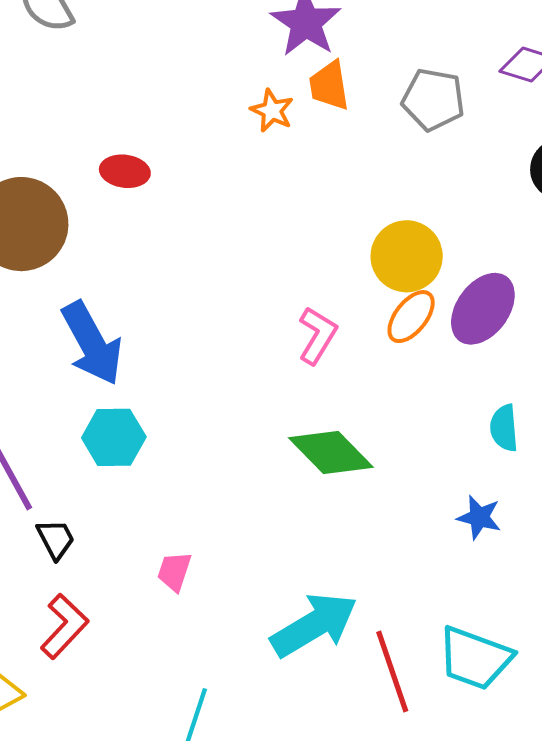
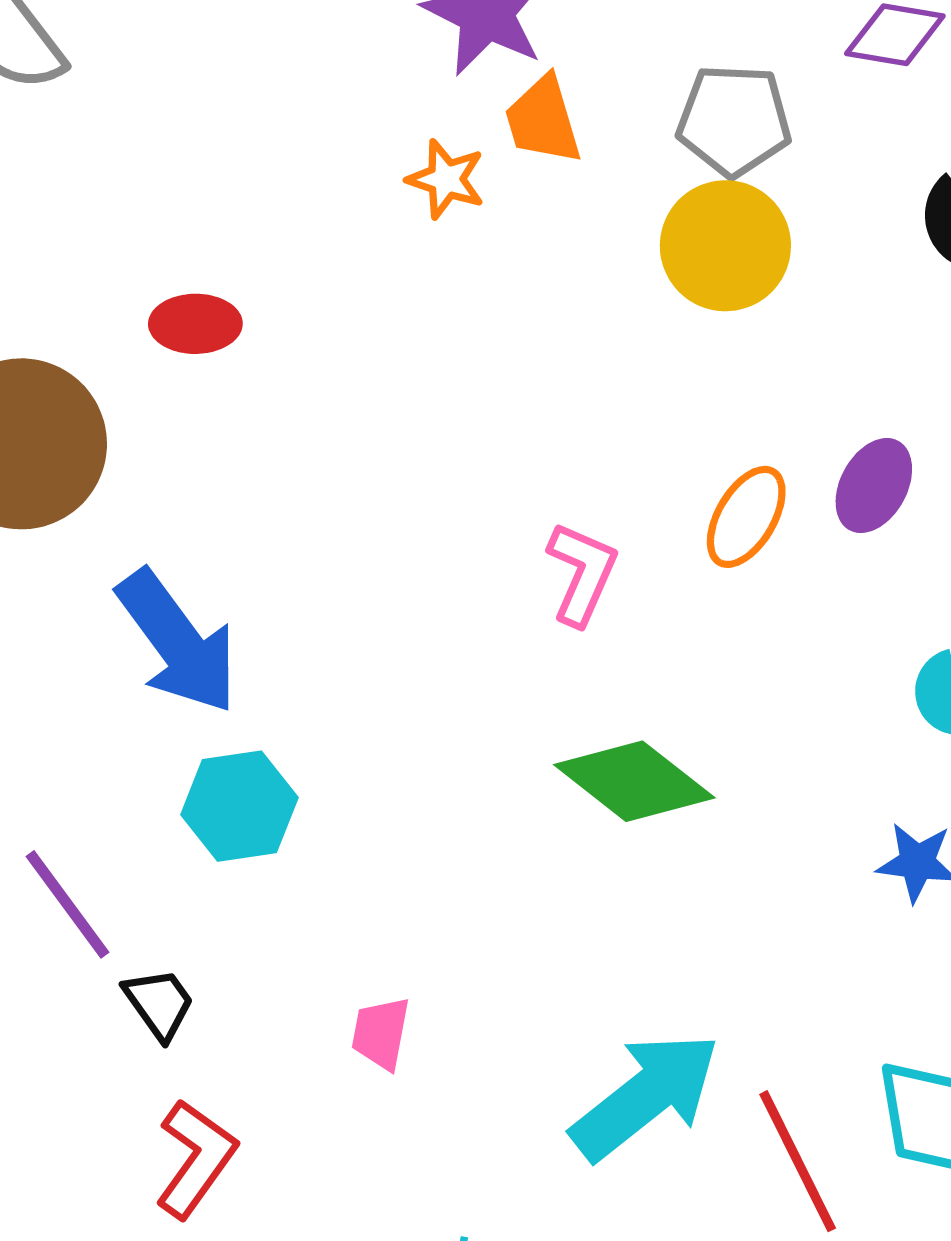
yellow circle: (407, 256) -> (725, 246), moved
purple ellipse: (483, 309) -> (874, 486), size x0.7

